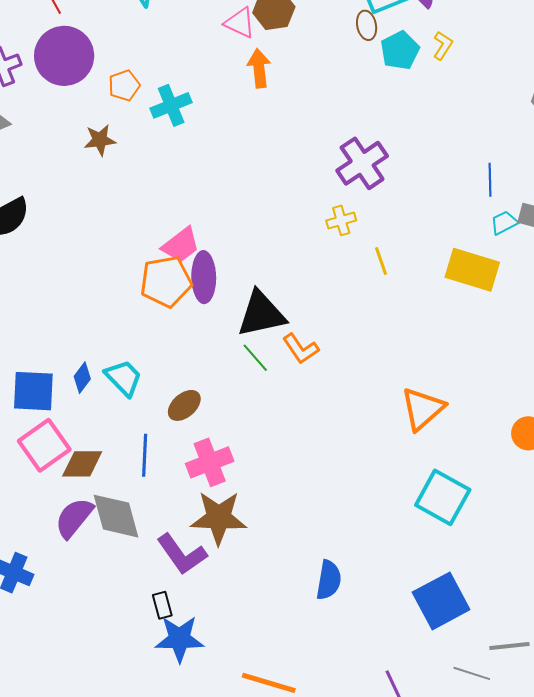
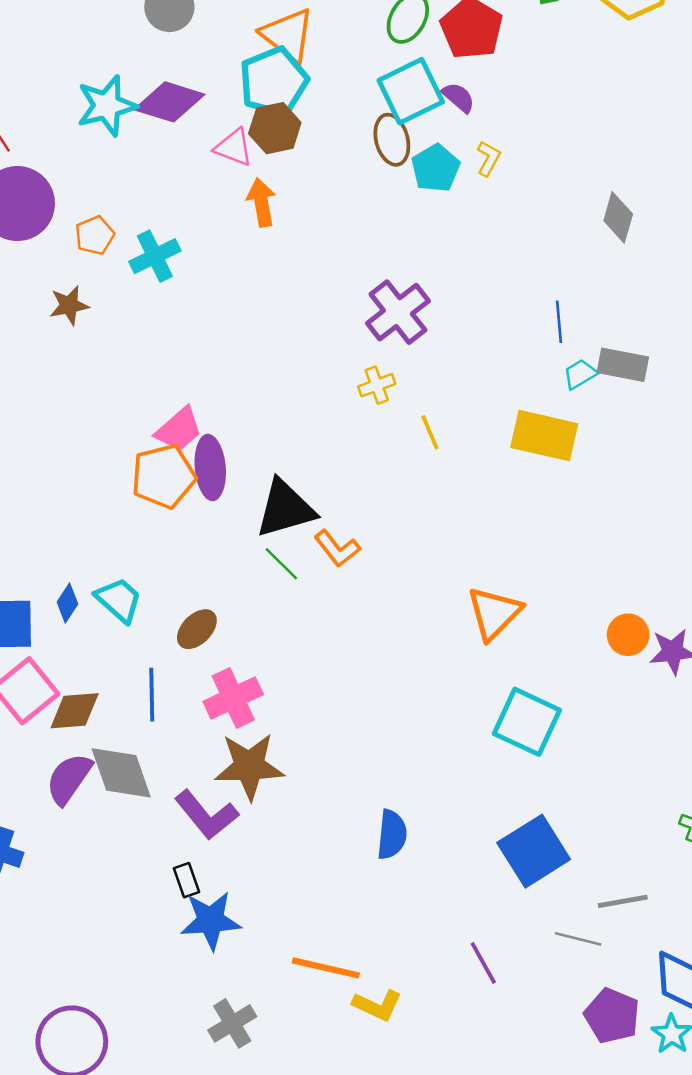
brown ellipse: (367, 25) -> (392, 140), size x1.4

